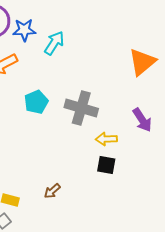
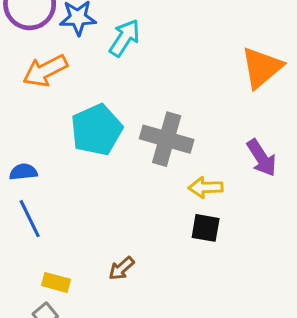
cyan pentagon: (36, 102) -> (97, 130), size x1.4

